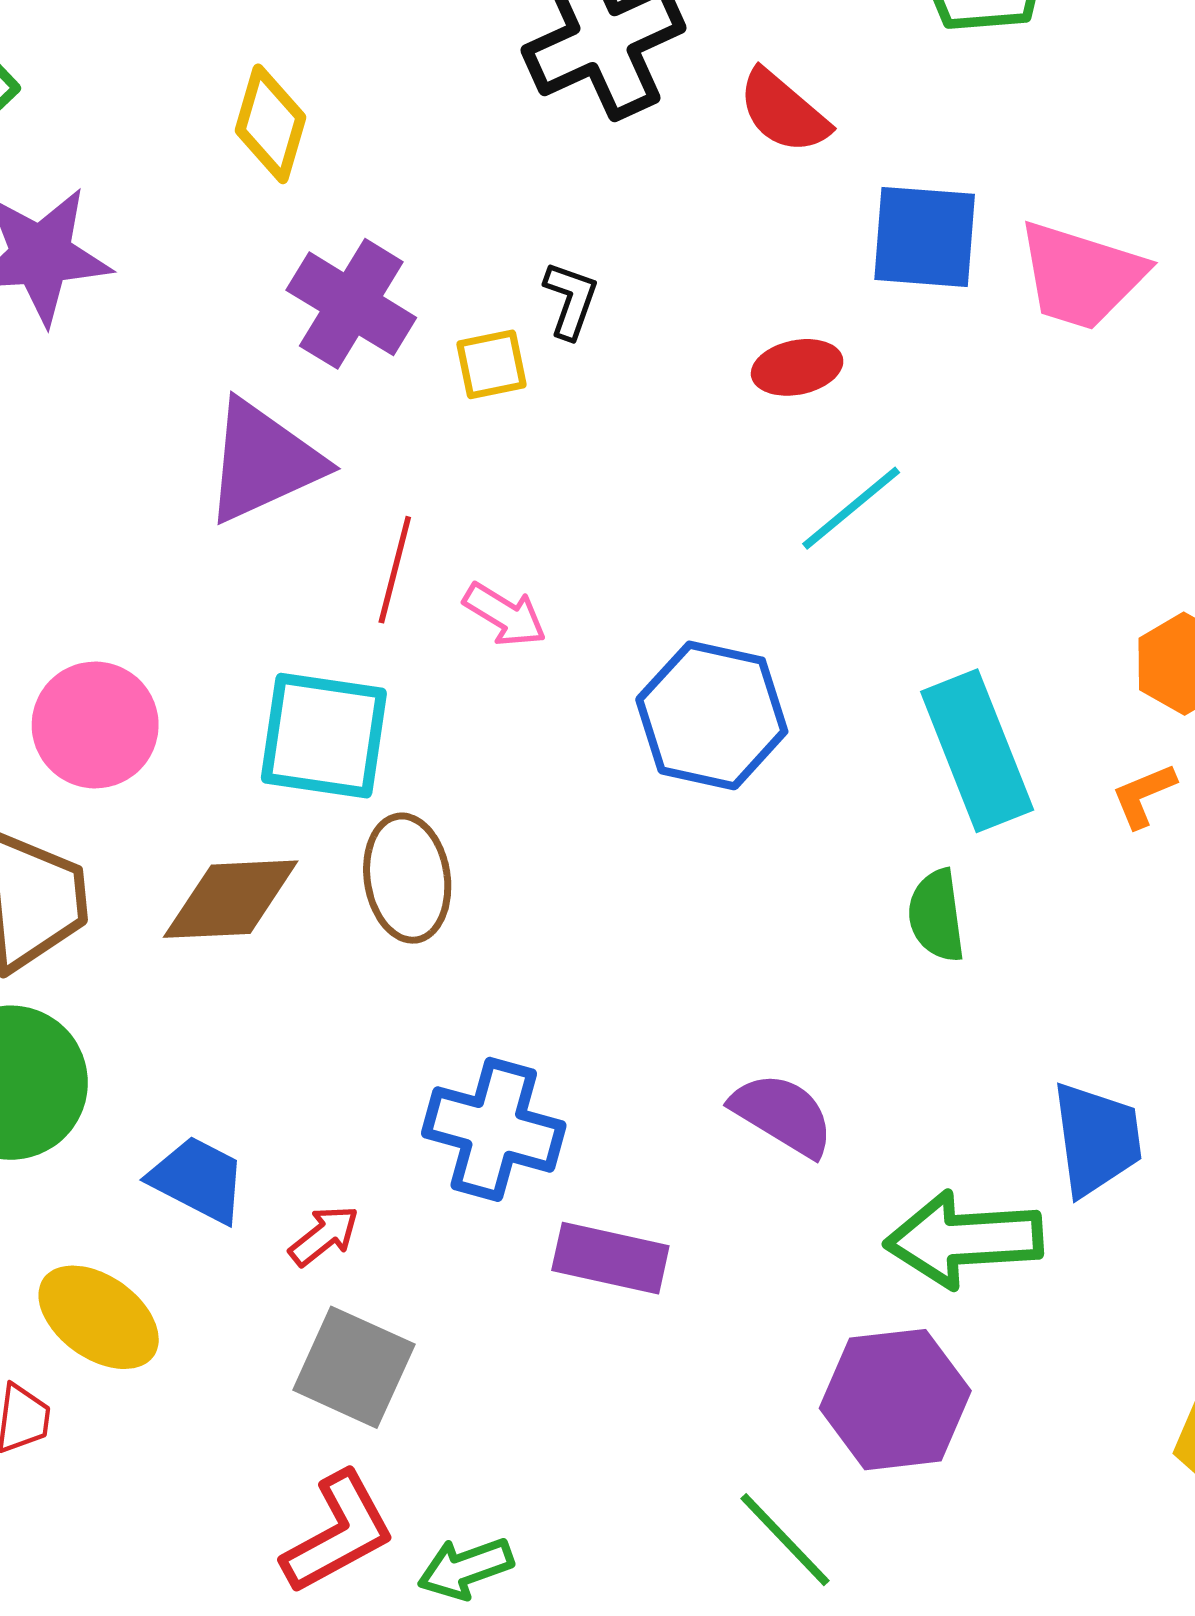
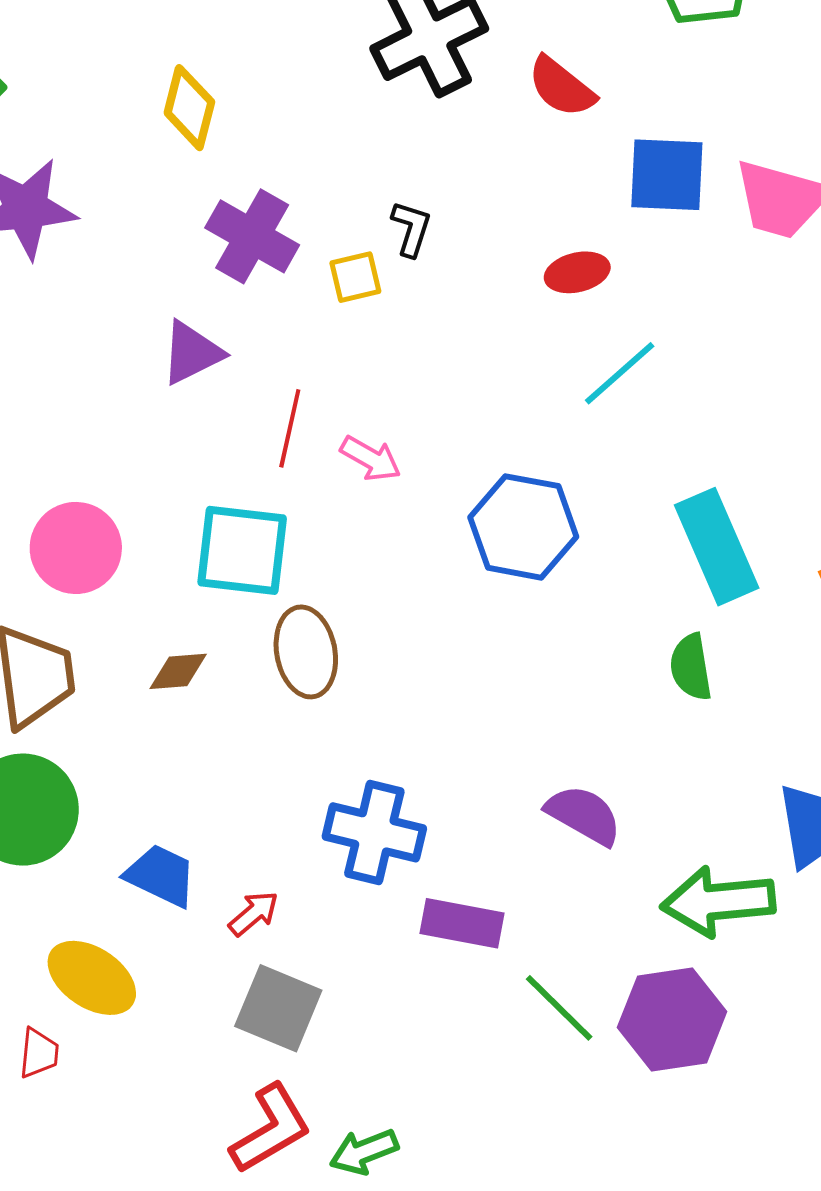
purple triangle: (263, 461) -> (192, 353), size x0.7
brown diamond: (231, 899) -> (178, 671), size x0.6
green line: (785, 1540) -> (559, 1008), moved

